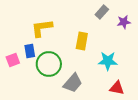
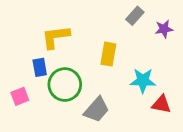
pink square: (13, 60) -> (20, 96), moved
red triangle: (117, 88) -> (161, 104), moved

